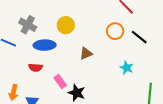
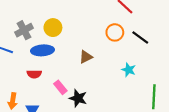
gray cross: (28, 25) -> (24, 30), turned 36
yellow circle: (66, 25) -> (53, 28), moved

